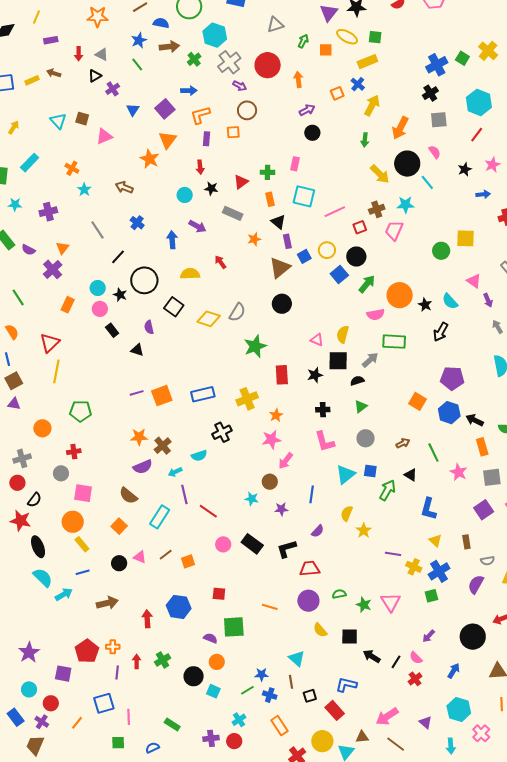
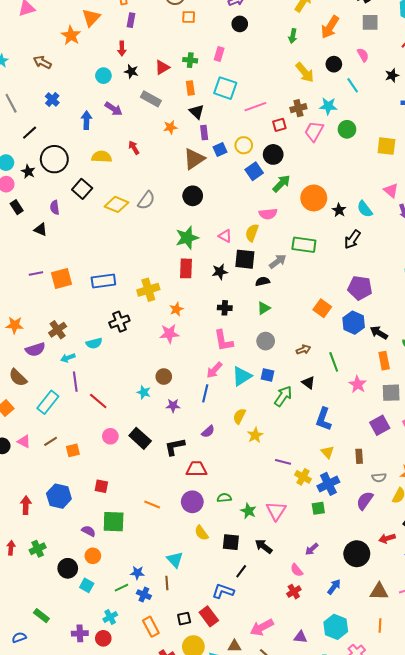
orange square: (233, 132) -> (189, 17), moved
black circle: (407, 164) -> (334, 64), size x0.6
green circle: (441, 251) -> (347, 129), moved
pink semicircle: (376, 315) -> (268, 214), moved
green star: (255, 346) -> (187, 238), moved
orange star: (139, 437) -> (15, 325), moved
pink arrow: (286, 461) -> (214, 370), moved
black arrow: (372, 656) -> (264, 546), moved
black line: (396, 662) -> (241, 571), moved
black square: (310, 696) -> (184, 619), moved
purple triangle: (425, 722) -> (300, 637), turned -40

